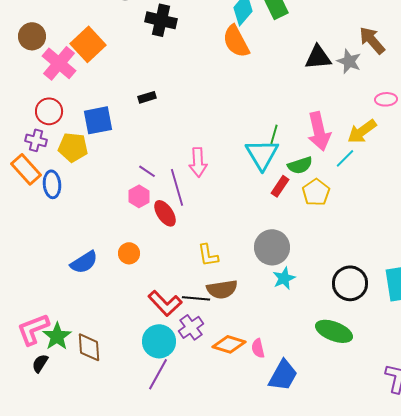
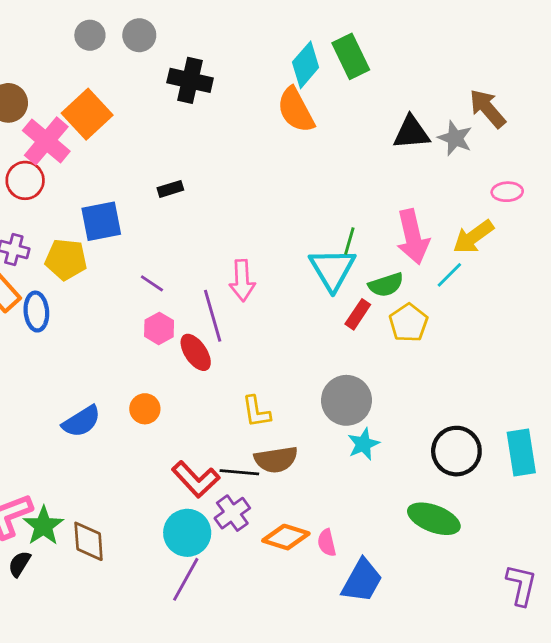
red circle: (49, 111) -> (25, 180), moved
purple line: (147, 171) -> (152, 283), moved

